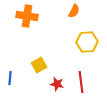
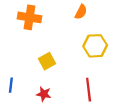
yellow square: (39, 65) -> (47, 61), moved
red star: (57, 84) -> (44, 94), moved

